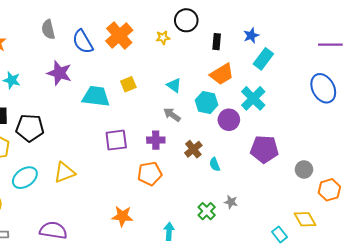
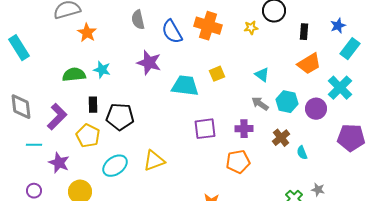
orange cross: (119, 36) -> (208, 26), turned -32
cyan hexagon: (207, 103) -> (287, 102), moved

